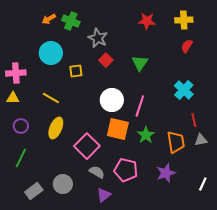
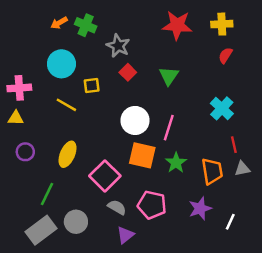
red star: (147, 21) -> (177, 25), size x1.4
yellow line: (51, 98) -> (66, 105), moved
green line: (21, 158) -> (47, 194), moved
white line: (203, 184) -> (230, 222), moved
gray rectangle: (34, 191) -> (41, 230), size x1.4

